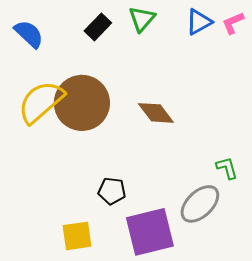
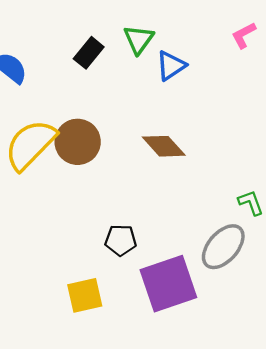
blue triangle: (199, 22) -> (171, 66), moved
brown circle: (82, 103) -> (78, 142), size x0.7

